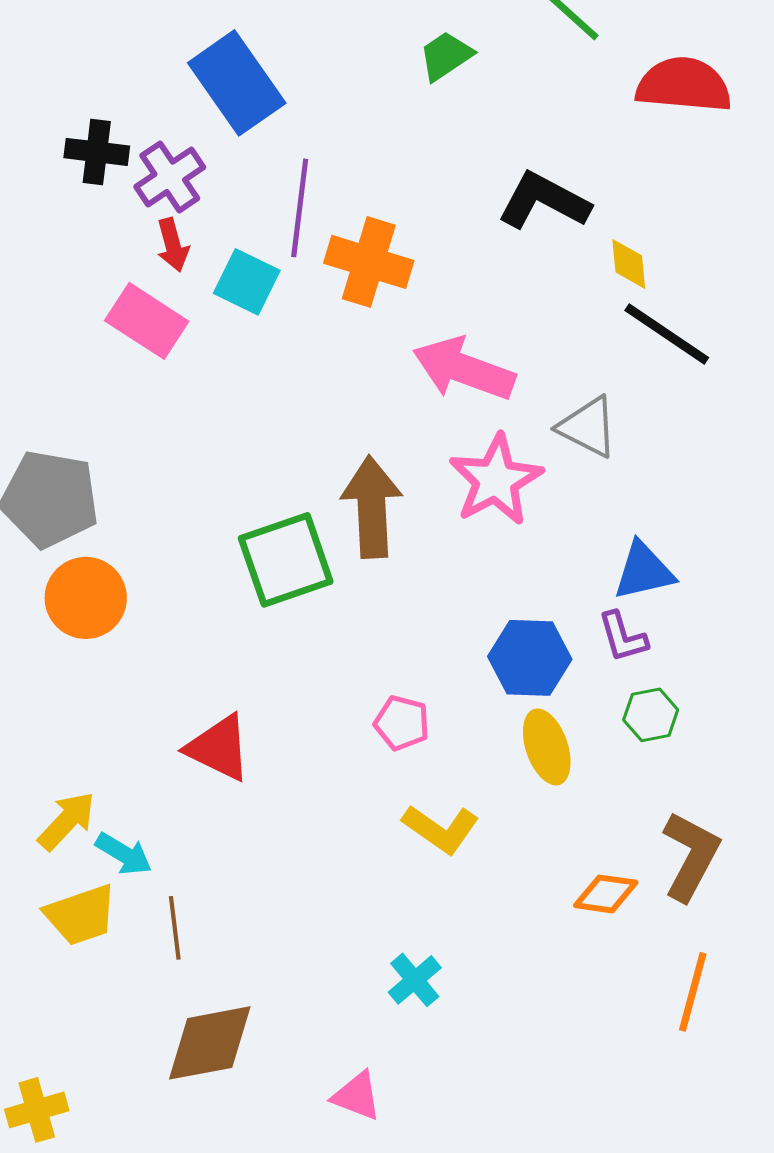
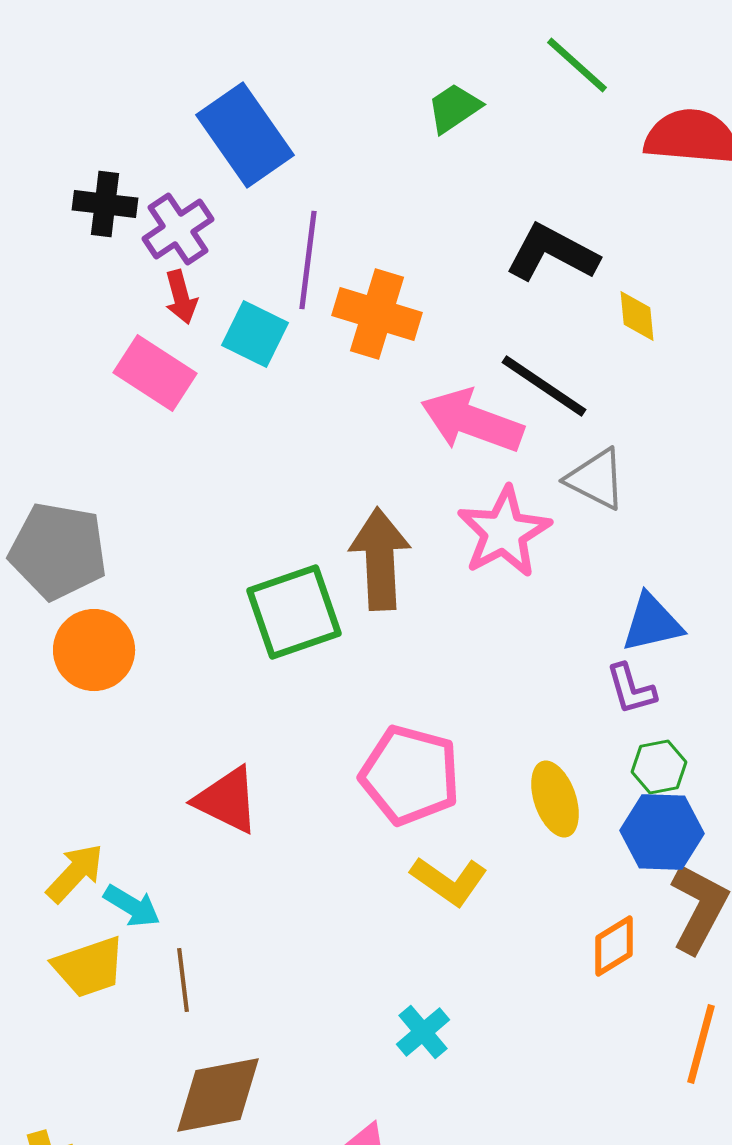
black line: (667, 334) -> (544, 386), moved
blue hexagon: (530, 658) -> (662, 832), moved
pink pentagon: (402, 723) -> (410, 775), size x1.8
orange diamond: (606, 894) -> (614, 946), turned -40

